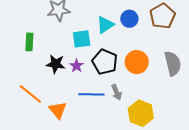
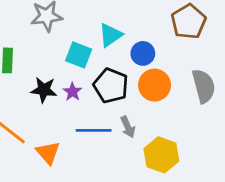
blue circle: (129, 19) -> (143, 53), moved
cyan square: (82, 39) -> (79, 55), turned 30

